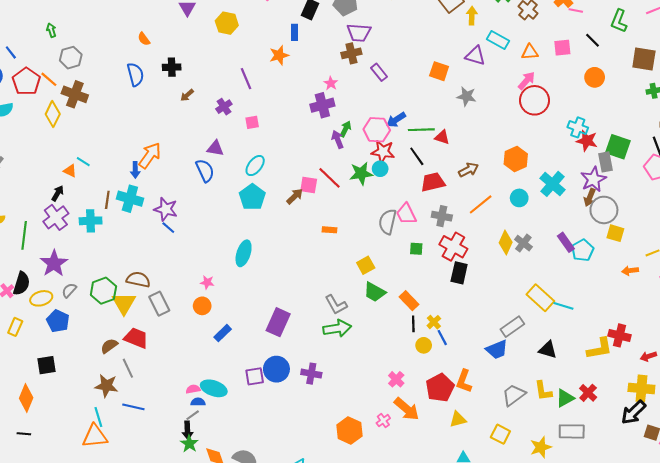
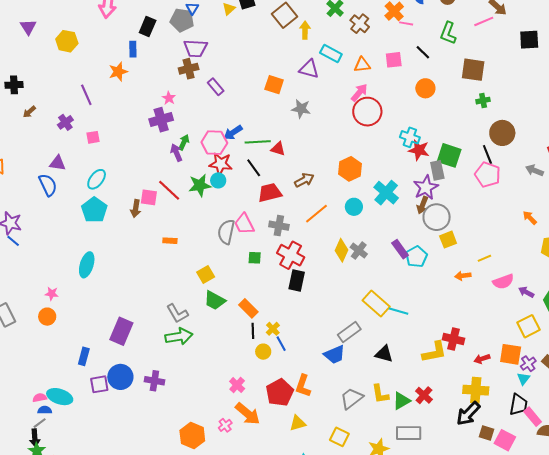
brown arrow: (295, 196) -> (136, 209), turned 144
yellow square: (615, 233) -> (448, 240), turned -36
blue rectangle: (223, 333) -> (84, 356), moved, turned -30

